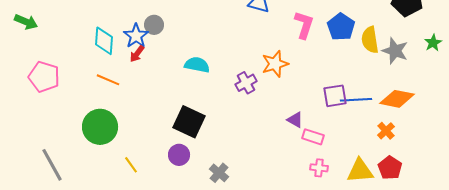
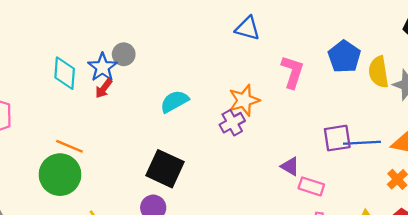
pink L-shape: (304, 25) -> (292, 72), moved
orange star: (275, 64) -> (244, 100), moved
cyan semicircle: (197, 65) -> (174, 101), turned -40
orange line: (108, 80) -> (69, 146), moved

